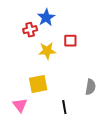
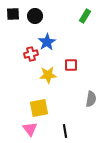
gray semicircle: (90, 87) -> (91, 99), moved
pink triangle: (20, 105) -> (30, 129), moved

